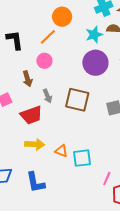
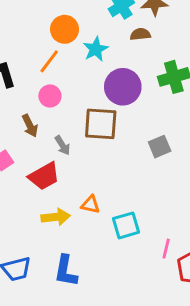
cyan star: (94, 35) -> (96, 49), moved
brown square: (77, 100) -> (101, 124), moved
orange triangle: (61, 151) -> (90, 205), moved
blue L-shape: (35, 182) -> (66, 271), turned 30

